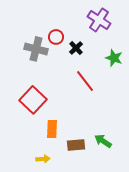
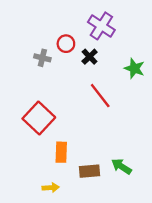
purple cross: (99, 20) -> (101, 26), moved
gray cross: (36, 49) -> (42, 58), size x0.6

